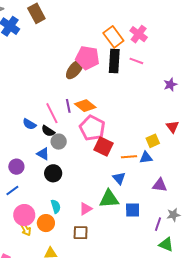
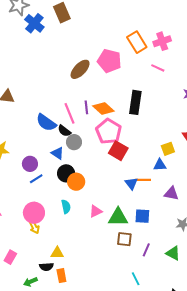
pink cross: (139, 34) -> (162, 41), turned 30
black rectangle: (114, 61) -> (135, 102), moved
brown ellipse: (75, 69) -> (80, 69), moved
blue semicircle: (29, 124) -> (46, 123), size x1.5
orange line: (129, 157) -> (143, 180), moved
blue line: (12, 190) -> (36, 179), moved
green triangle: (109, 199) -> (118, 217), moved
orange circle: (46, 223) -> (76, 182), moved
purple line: (158, 224) -> (146, 250), moved
brown square: (81, 233) -> (124, 239), moved

